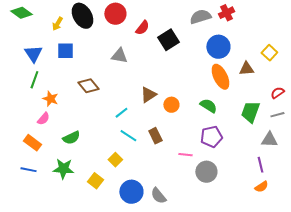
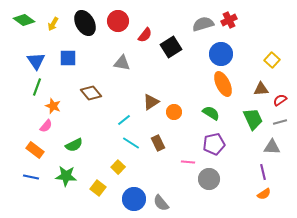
yellow arrow: (57, 24) -> (53, 24), moved
brown triangle: (246, 69) -> (261, 89), moved
green trapezoid: (250, 112) -> (253, 119), turned 135

